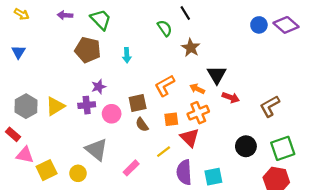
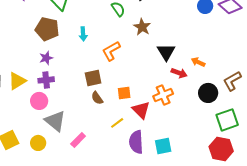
orange L-shape: (165, 86) -> (111, 51), moved
purple star: (99, 87) -> (46, 58), moved
orange arrow: (197, 89) -> (198, 62), moved
brown L-shape: (270, 106) -> (232, 81), moved
orange cross: (198, 113) -> (163, 95), moved
pink circle: (112, 114) -> (39, 101), moved
black circle: (246, 146) -> (208, 93), moved
pink rectangle: (131, 168) -> (78, 140), moved

